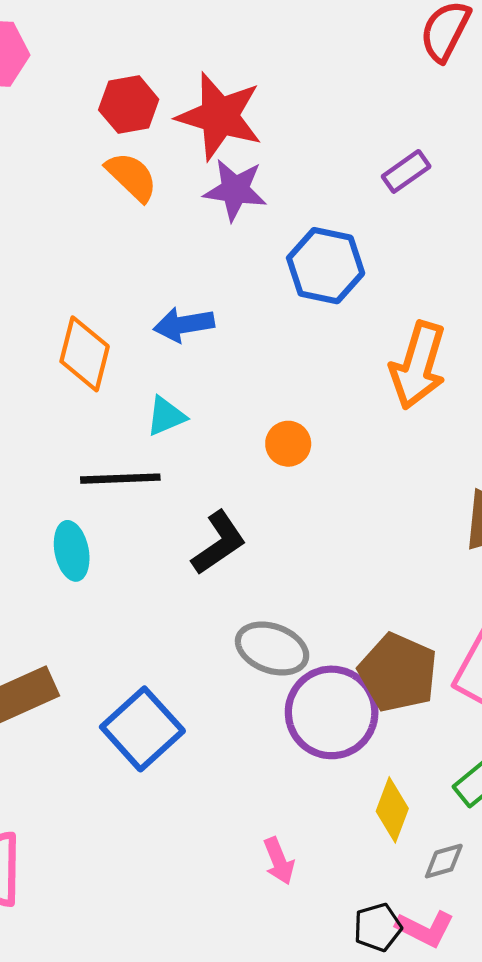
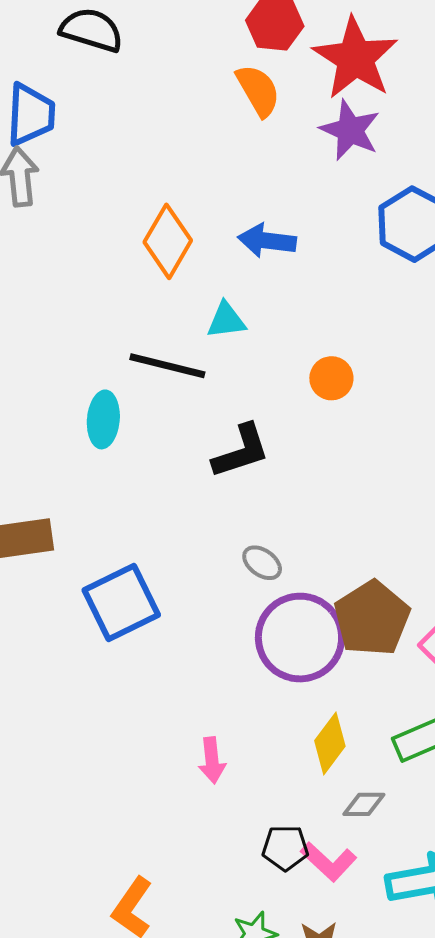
gray ellipse: (272, 649) -> (262, 563), size x0.6

